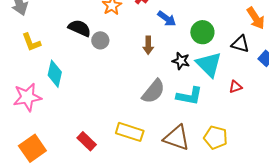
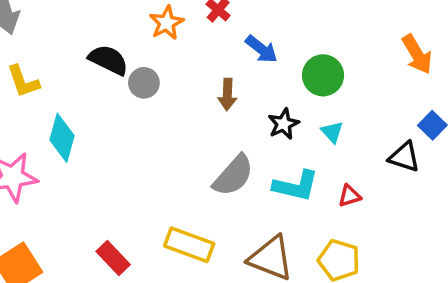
black triangle: (240, 44) -> (404, 157), moved
black star: (181, 61) -> (284, 124), turned 30
cyan triangle: (209, 64) -> (332, 132), size x0.5
red triangle: (236, 87) -> (350, 196), moved

